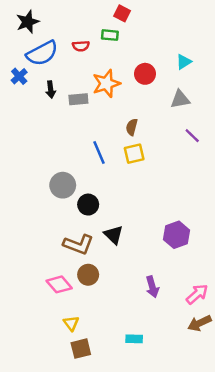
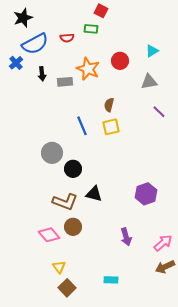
orange star: (106, 84) -> (88, 69), turned -30
black triangle: (114, 235) -> (94, 194), turned -30
brown square: (81, 349) -> (67, 288), turned -30

